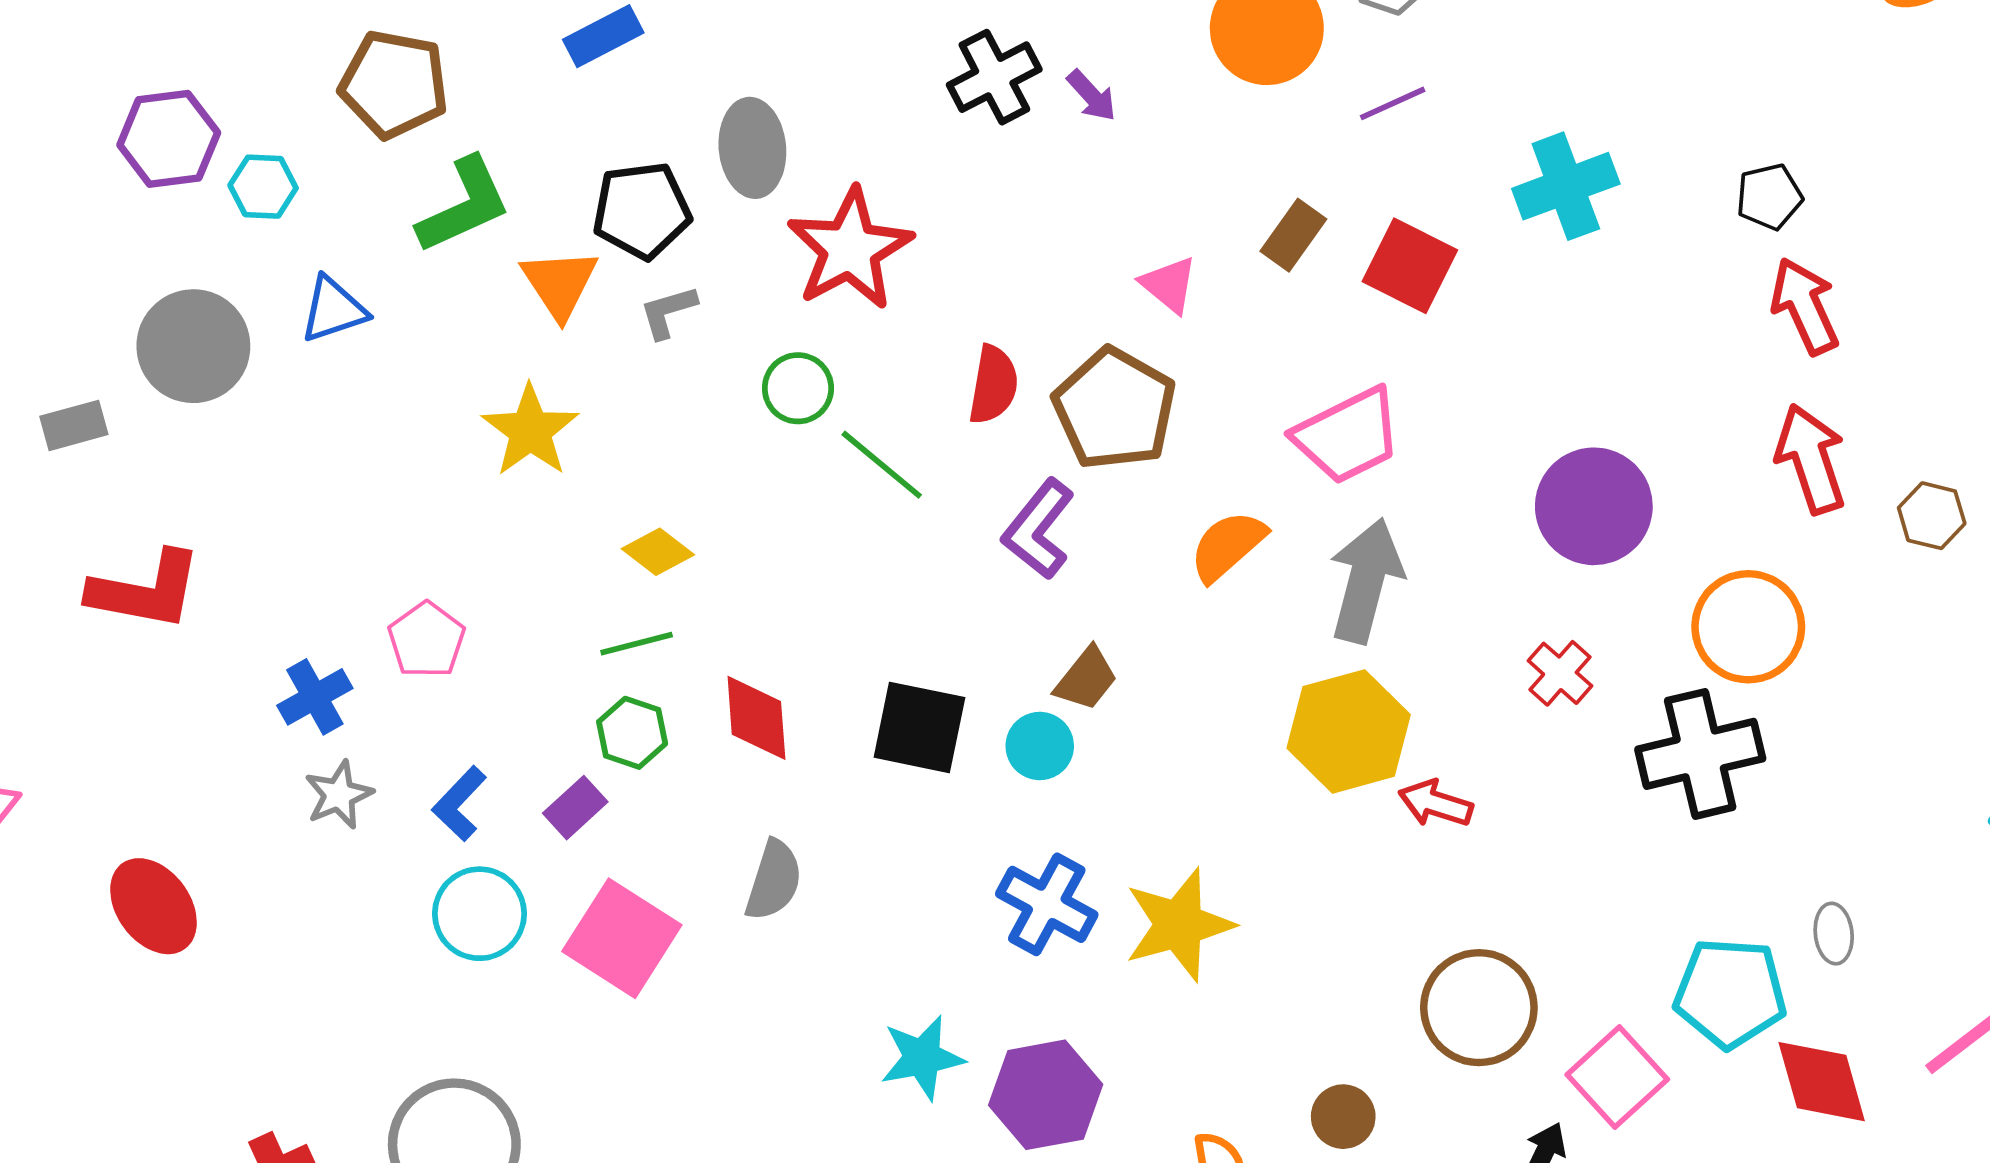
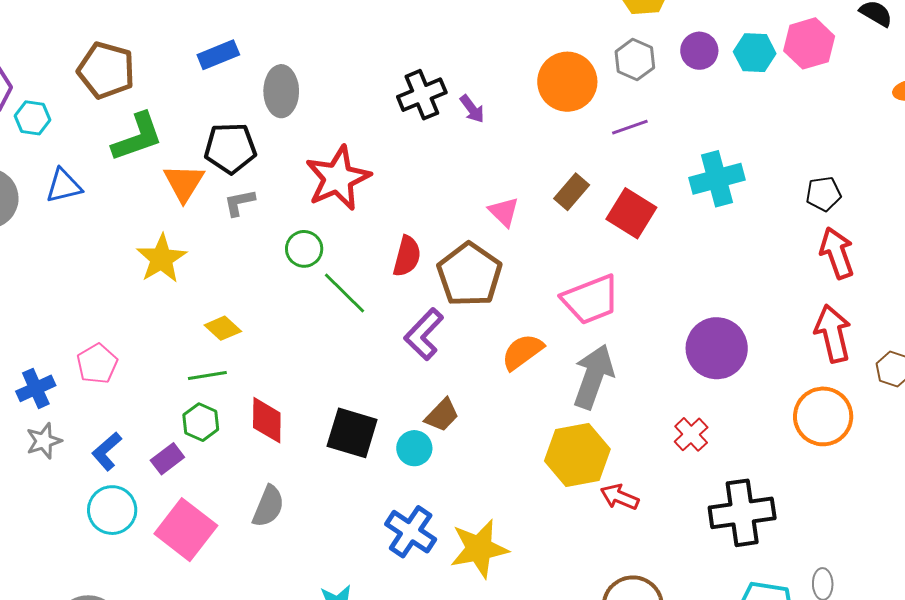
gray ellipse: (752, 148) -> (281, 91), moved
orange circle: (1748, 627) -> (823, 416), moved
black cross: (1700, 754) -> (742, 513), moved

